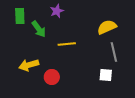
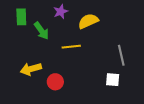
yellow semicircle: (107, 27) -> (88, 21), moved

